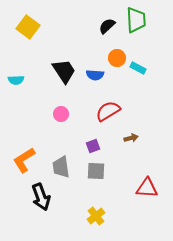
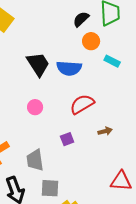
orange circle: (117, 58) -> (91, 41), moved
blue semicircle: (95, 75) -> (69, 68), size x1.4
gray square: (96, 171) -> (50, 188), moved

